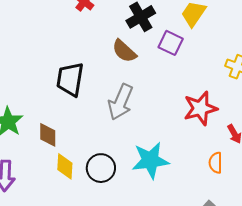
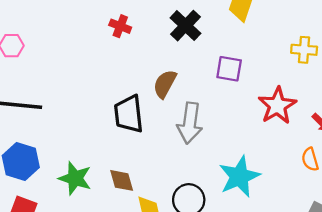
purple square: (171, 43) -> (229, 69), moved
brown semicircle: (124, 51) -> (165, 84), moved, turned 92

